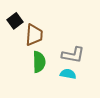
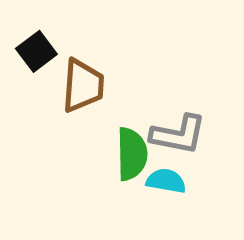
green semicircle: (39, 62) -> (132, 154), moved

